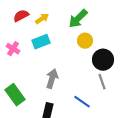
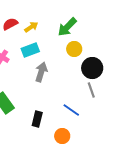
gray arrow: (52, 79) -> (41, 72), moved

